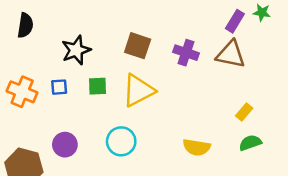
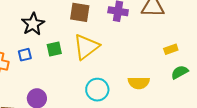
yellow rectangle: (244, 112) -> (171, 49), turned 40
cyan circle: (121, 141) -> (97, 90), moved

